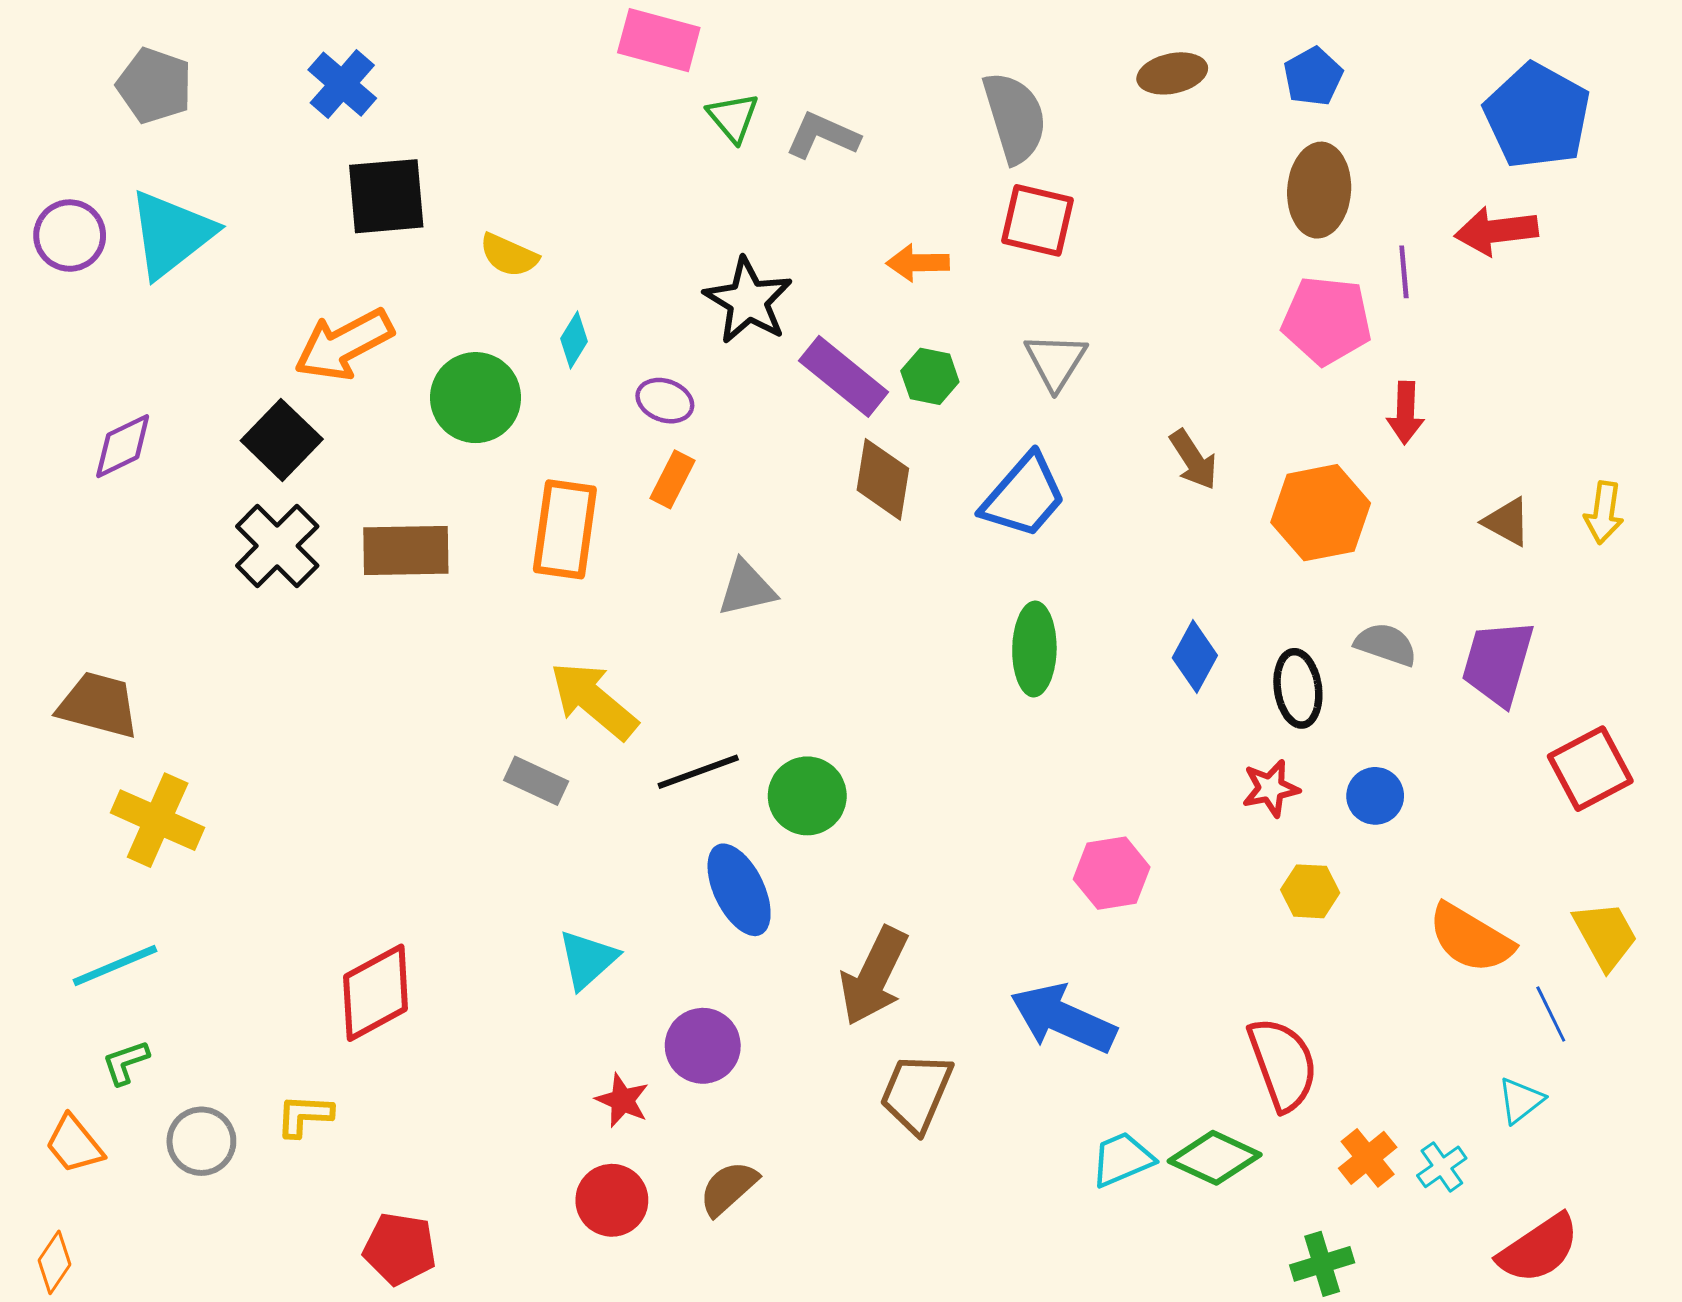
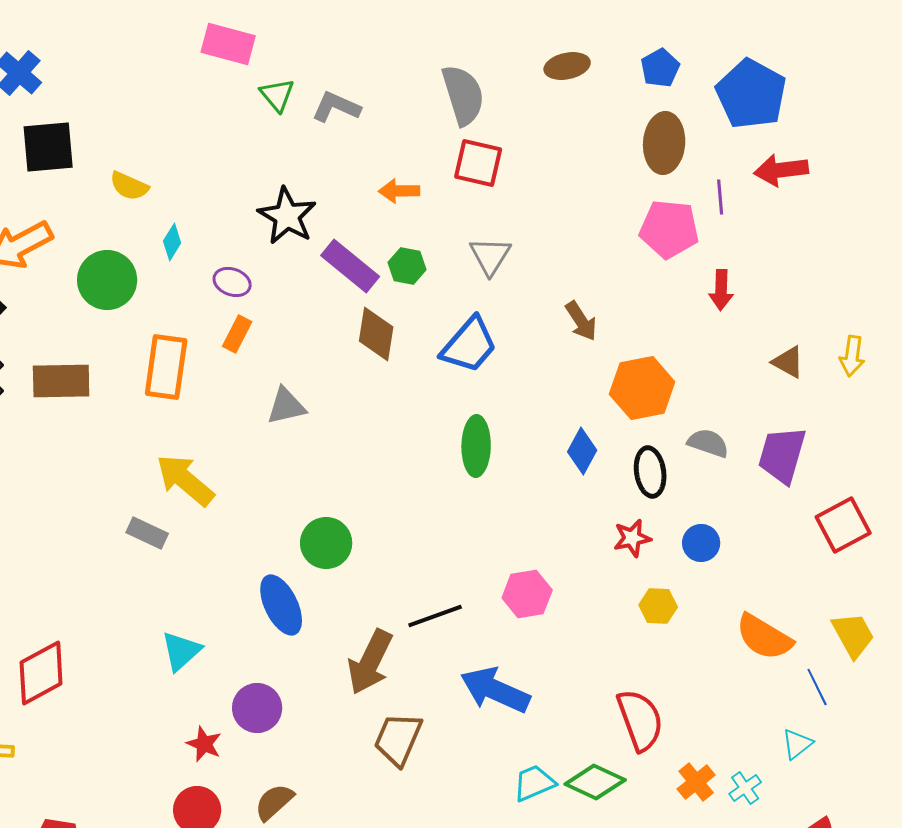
blue pentagon: (1537, 116) -> (751, 94), moved
orange hexagon: (1321, 513) -> (642, 388), moved
black line: (698, 772) -> (435, 616), moved

